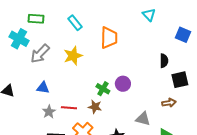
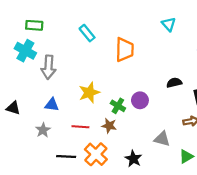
green rectangle: (36, 19) -> (34, 25), moved
gray arrow: (40, 54) -> (48, 67), turned -40
yellow star: (73, 56) -> (89, 93), moved
black semicircle: (164, 61) -> (174, 83), moved, turned -104
gray star: (49, 112) -> (43, 130), moved

